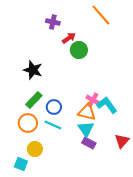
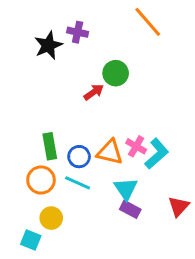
red arrow: (69, 38) -> (94, 92), moved
black star: (33, 70) -> (48, 45), moved, turned 30
green rectangle: (34, 100) -> (50, 146), turned -54
cyan L-shape: (107, 105) -> (157, 154), turned 85
orange triangle: (87, 112) -> (110, 152), moved

